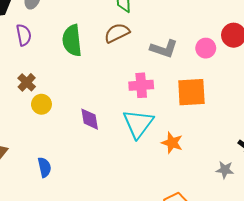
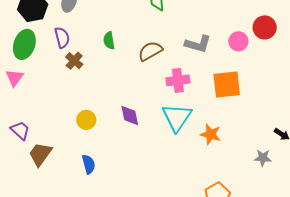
brown semicircle: (117, 33) -> (150, 51), moved
green semicircle: (72, 40) -> (109, 40), size x0.6
brown cross: (27, 82) -> (74, 61), moved
yellow circle: (41, 104) -> (86, 120), moved

